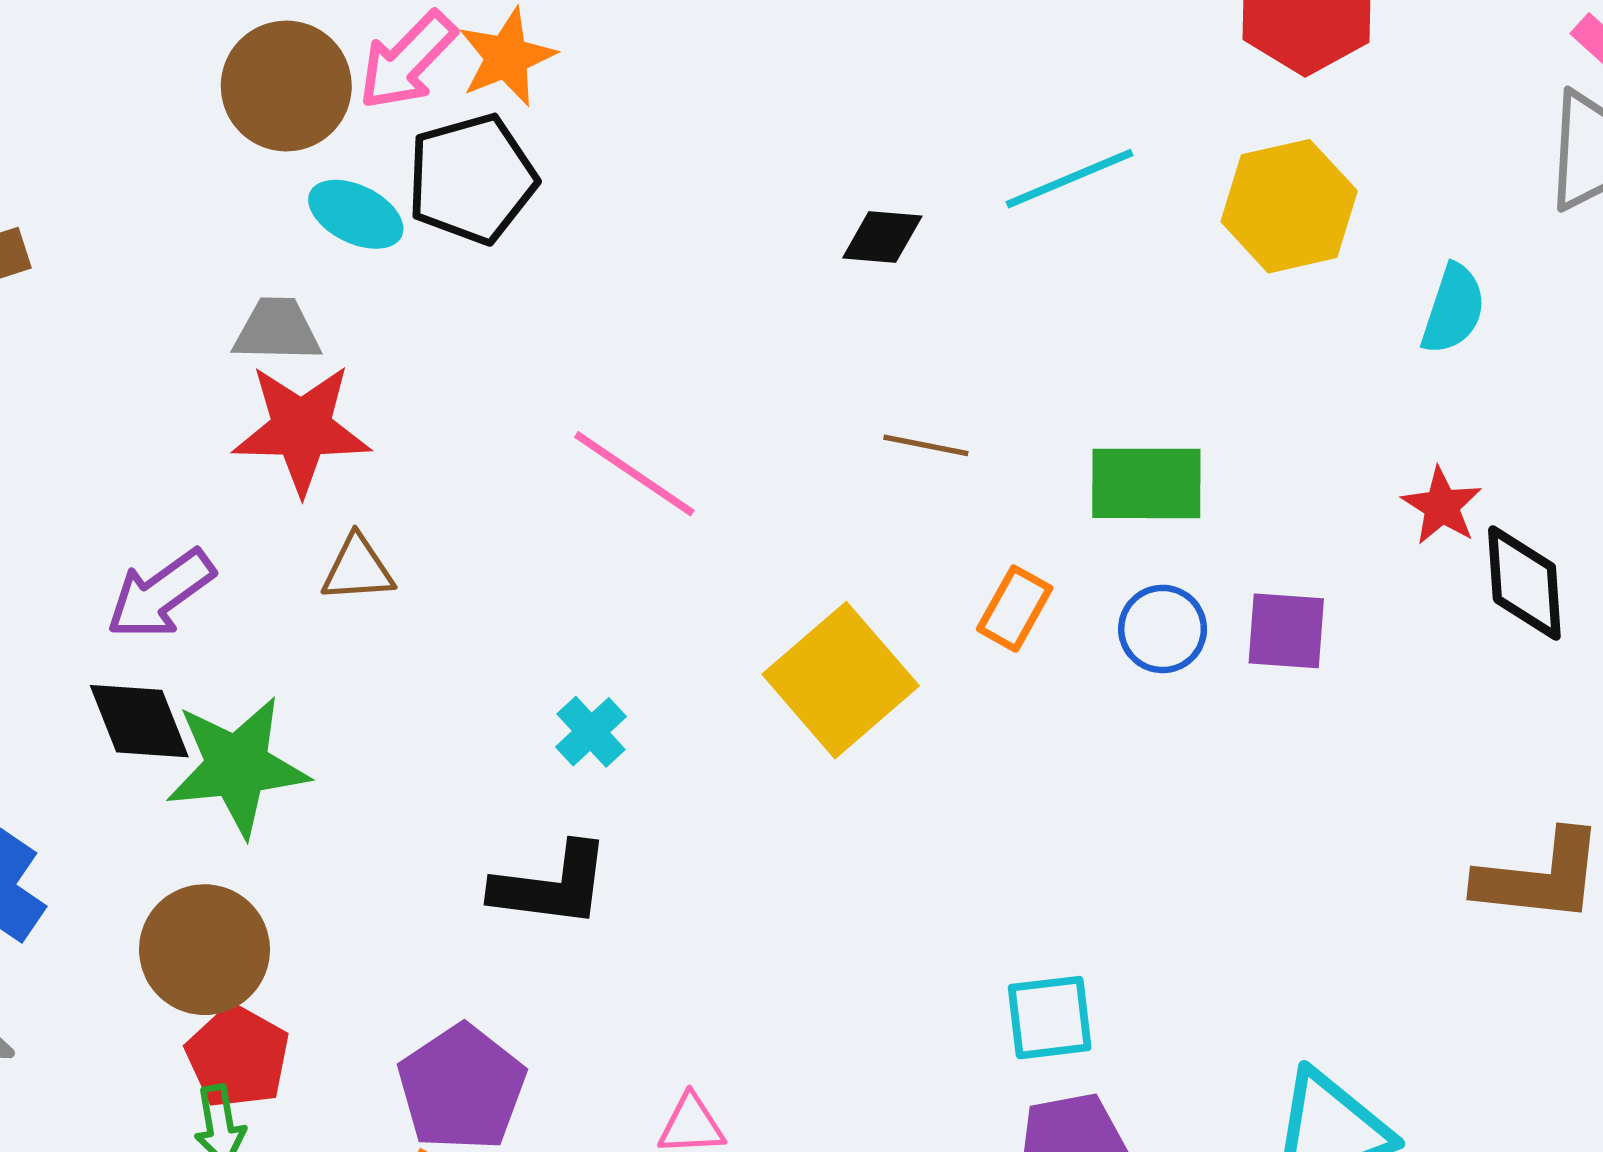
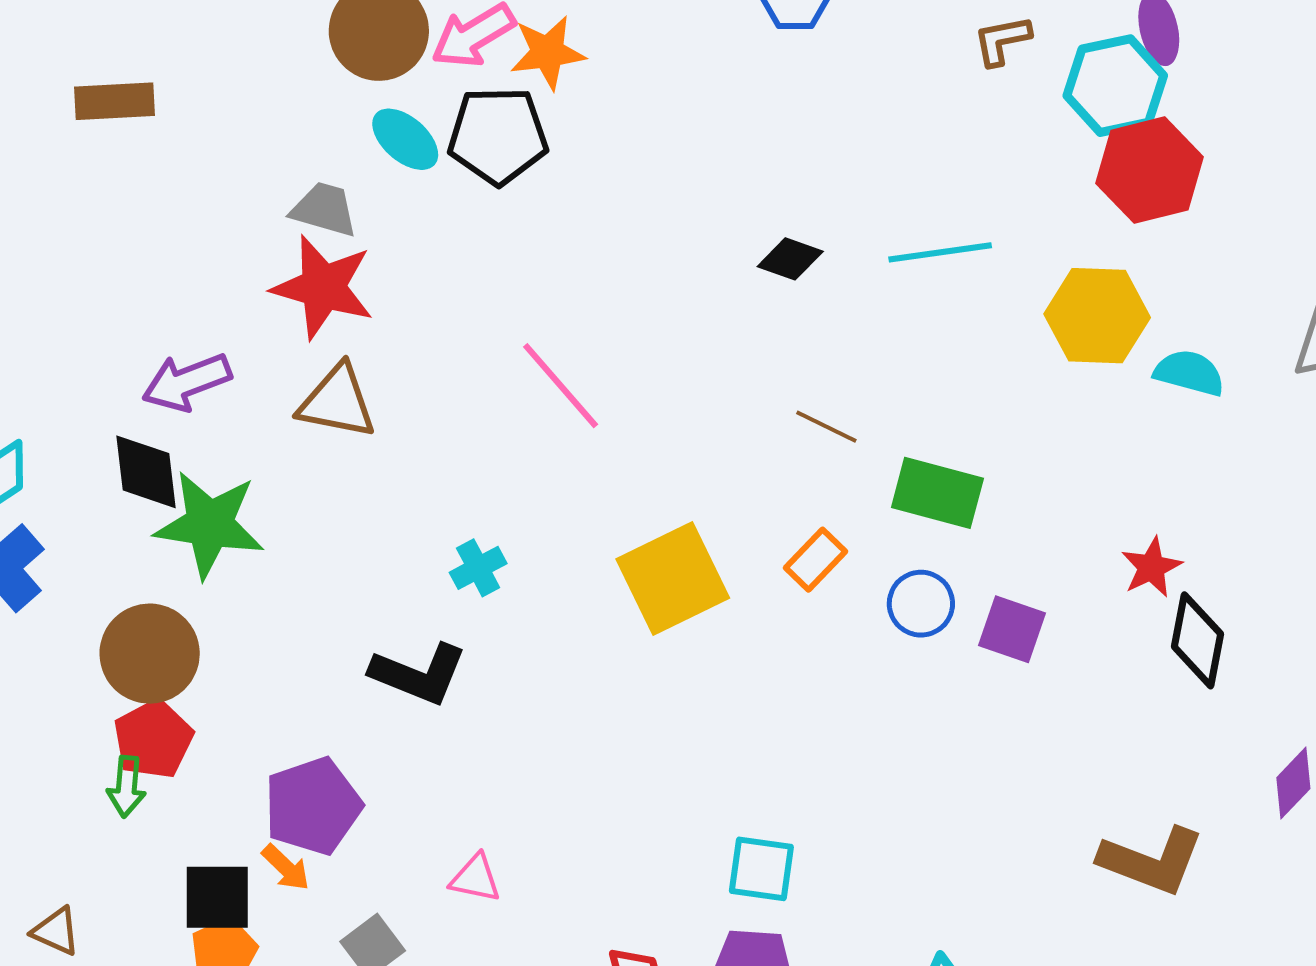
cyan semicircle: (1453, 309) -> (1189, 373), moved, turned -108
brown line: (926, 445) -> (826, 427), moved
brown triangle: (358, 569) -> (337, 402), size x1.4

